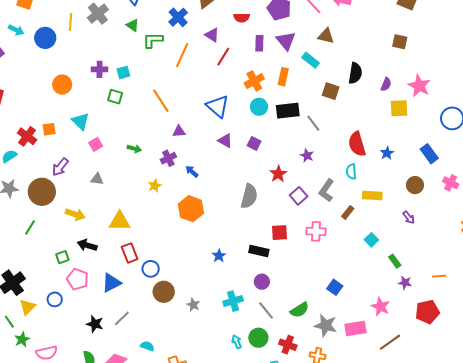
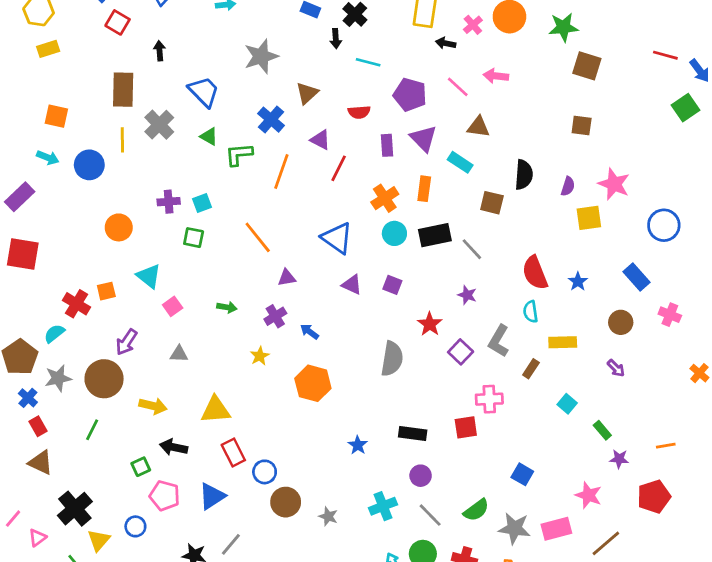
red square: (280, 233) -> (466, 427), moved

